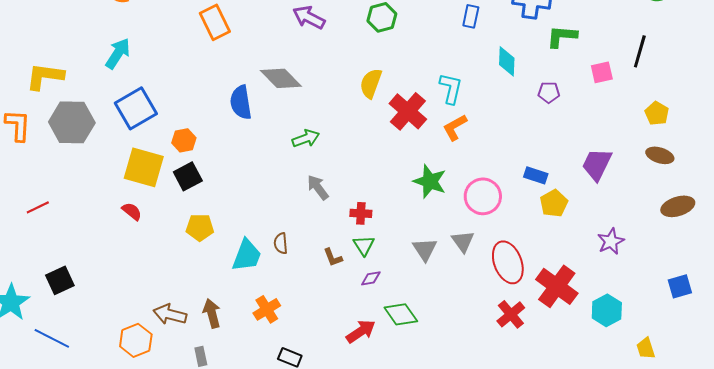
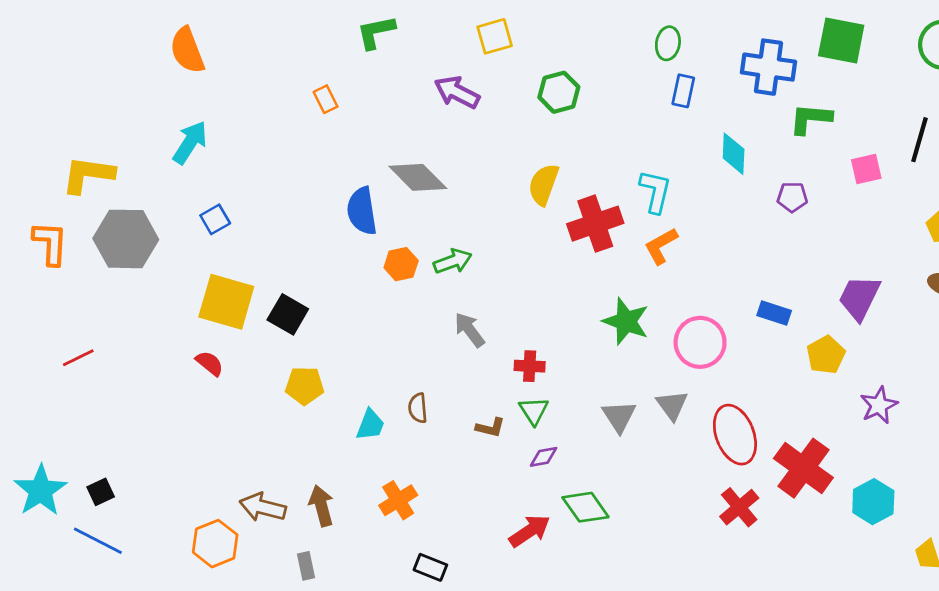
orange rectangle: (215, 22) -> (326, 99), size x0.6
blue square: (136, 108) -> (215, 219), size x0.5
red cross: (408, 111) -> (595, 224), turned 30
orange hexagon: (184, 140) -> (401, 264), moved
black square: (188, 176) -> (288, 314), turned -32
yellow pentagon: (554, 203) -> (826, 355), moved
cyan trapezoid: (247, 255) -> (370, 425), size x0.7
brown L-shape: (333, 257) -> (490, 428), turned -55
black square: (60, 280) -> (101, 492), moved, size x0.7

